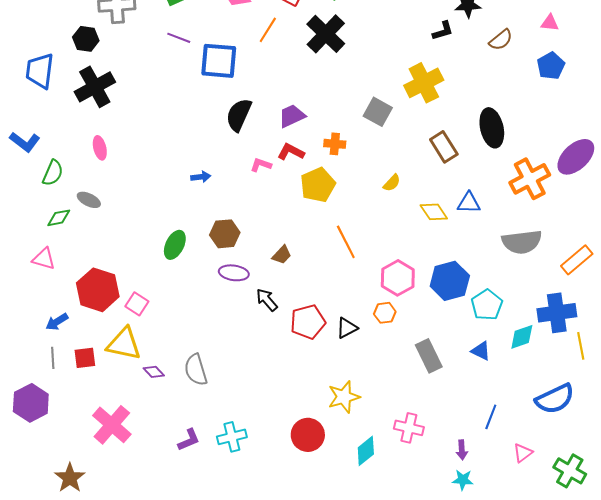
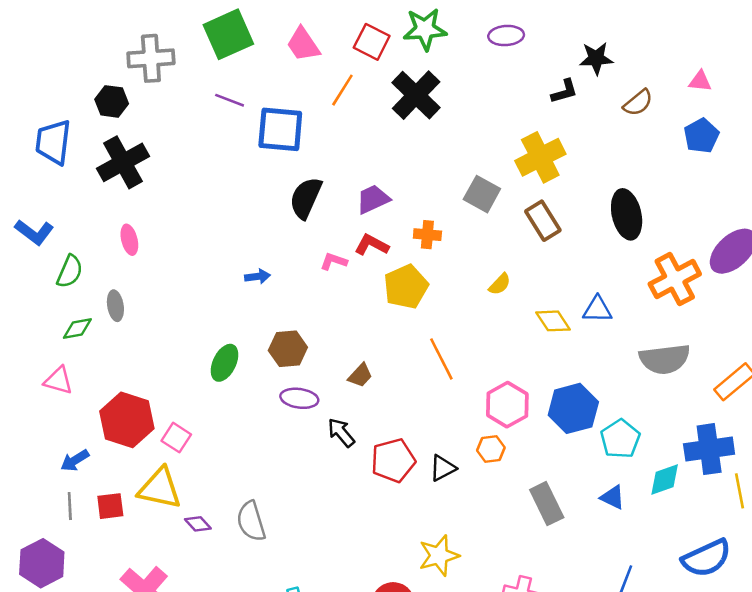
brown rectangle: (444, 147) -> (543, 221), moved
gray ellipse: (89, 200) -> (115, 306), turned 55

